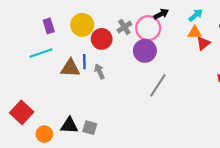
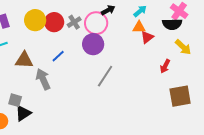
red circle: (102, 39) -> (54, 22), moved
blue line: (84, 62) -> (58, 56), moved, turned 48
gray arrow: (99, 71) -> (43, 79), moved, size x1.5
black triangle: (69, 125) -> (23, 113), turned -36
gray square: (90, 128) -> (15, 100), moved

